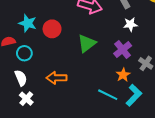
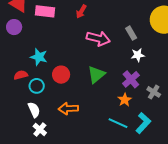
red circle: (52, 29) -> (61, 75), moved
orange star: (123, 75) -> (125, 100), moved

